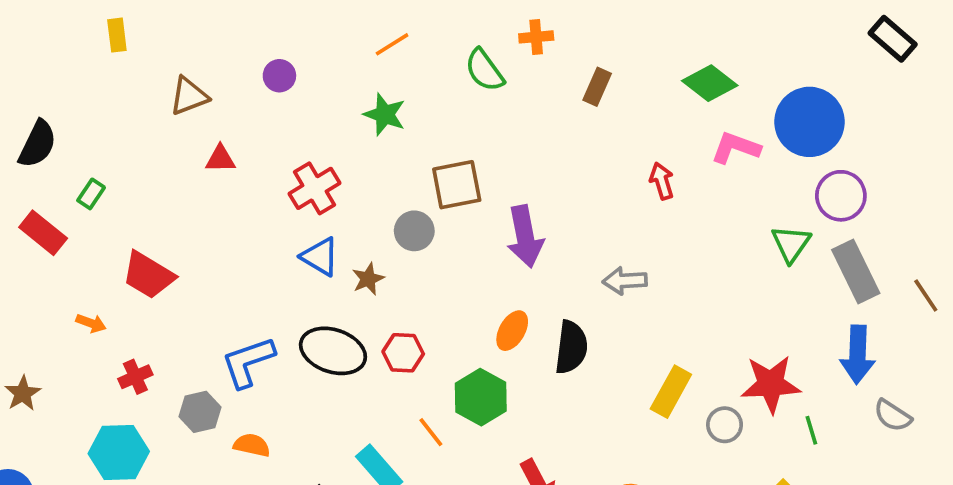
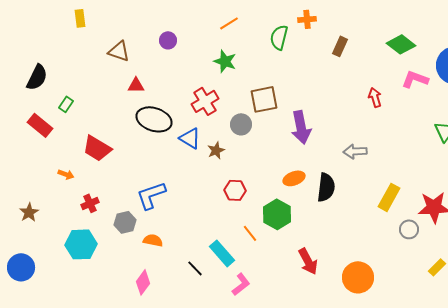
green semicircle: (484, 70) -> (279, 37), turned 50
brown triangle: (189, 96) -> (119, 51), turned 40
red cross: (315, 188) -> (205, 101), moved
orange ellipse: (512, 331) -> (294, 178), turned 40
black ellipse: (333, 351) -> (154, 119), moved
yellow rectangle: (671, 392) -> (389, 197), moved

